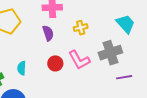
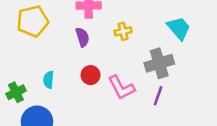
pink L-shape: (79, 60) -> (121, 88), moved
purple line: (124, 77) -> (158, 96), moved, turned -63

